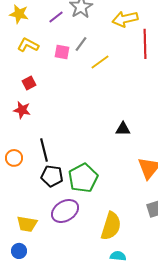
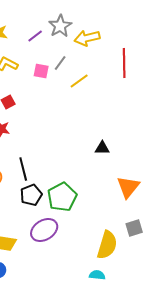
yellow arrow: (125, 19) -> (87, 38), moved
black pentagon: (52, 176) -> (31, 195), turned -30
yellow semicircle: (111, 226) -> (107, 245), moved

